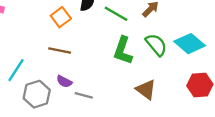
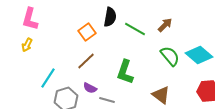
brown line: (60, 50) -> (86, 61), turned -54
green L-shape: (123, 50) -> (125, 72), moved

